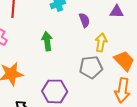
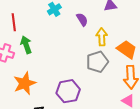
green arrow: (47, 41) -> (26, 45), moved

